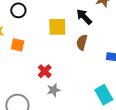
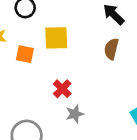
yellow square: (57, 27) -> (56, 38), moved

